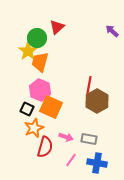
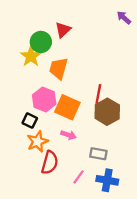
purple arrow: (112, 31) -> (124, 18), moved
orange trapezoid: (40, 62) -> (59, 69), moved
orange square: (51, 107) -> (67, 107), moved
pink arrow: (66, 137) -> (68, 135), moved

